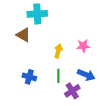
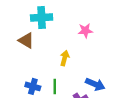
pink star: (83, 46) -> (85, 31), moved
green line: (58, 76) -> (55, 86), moved

